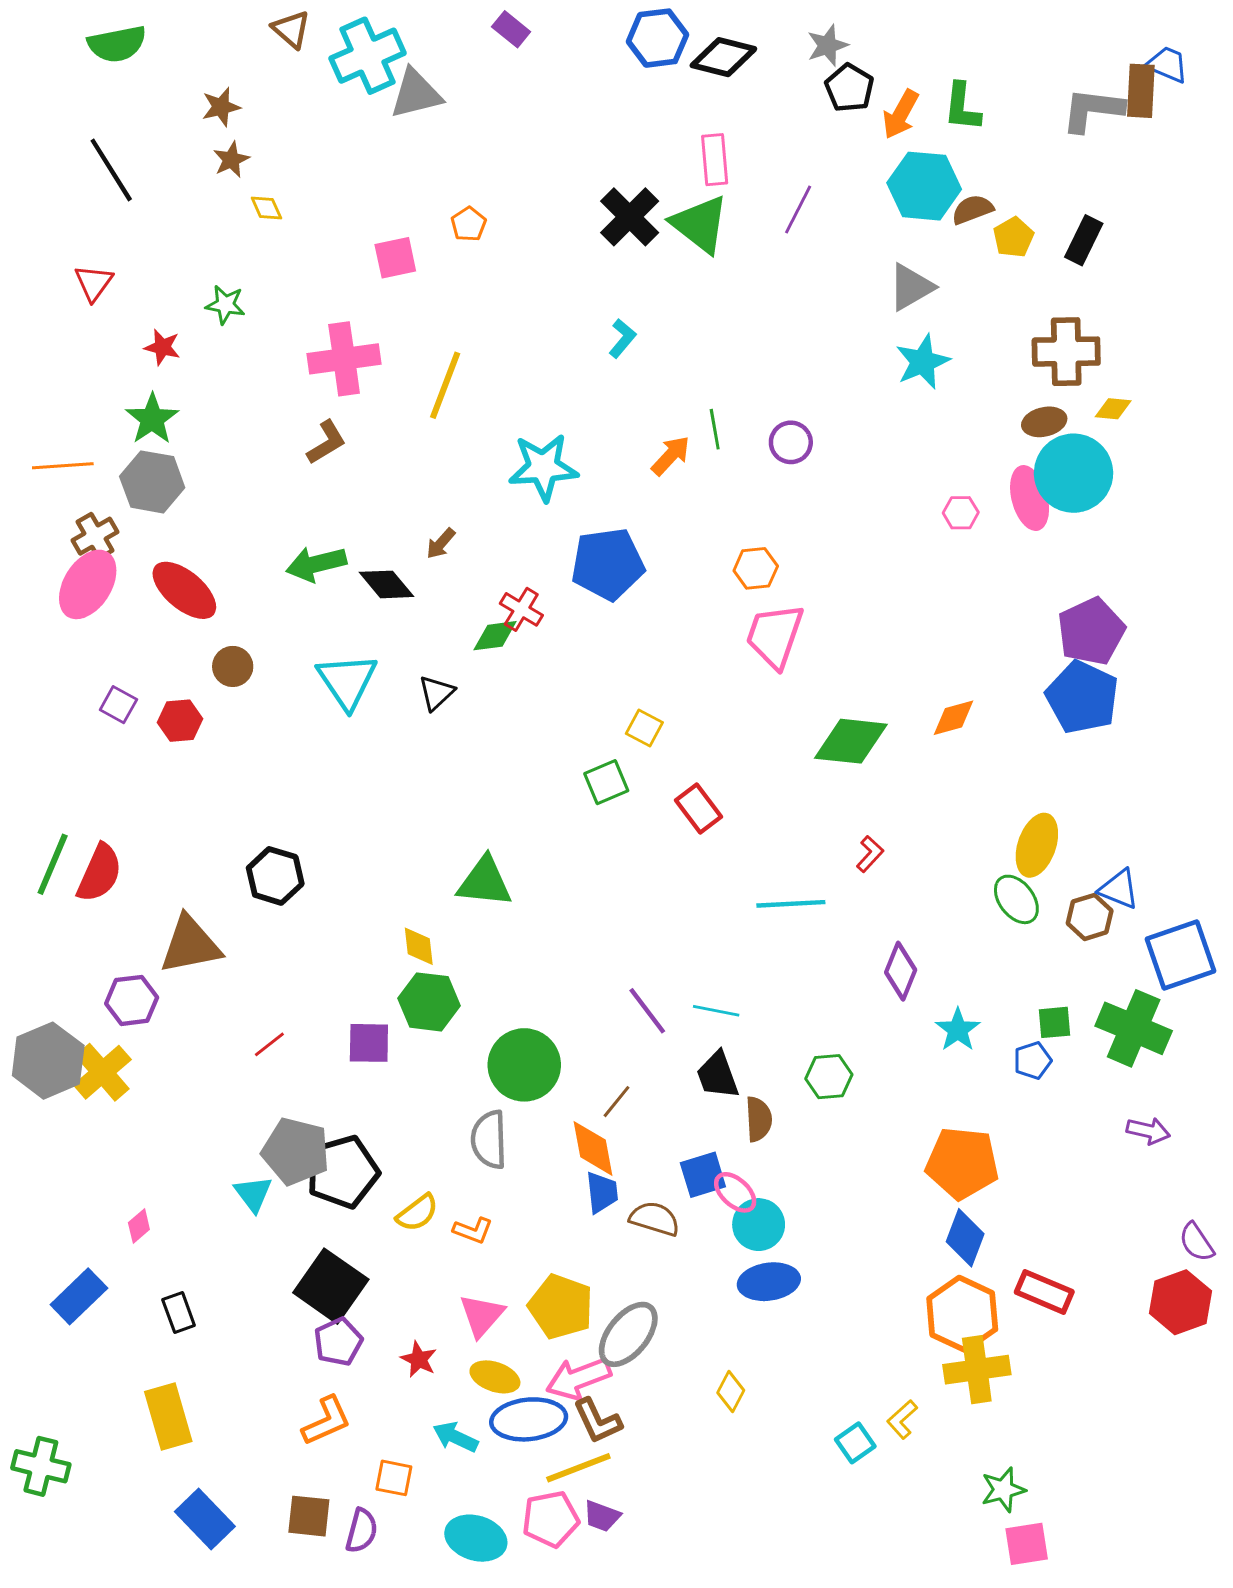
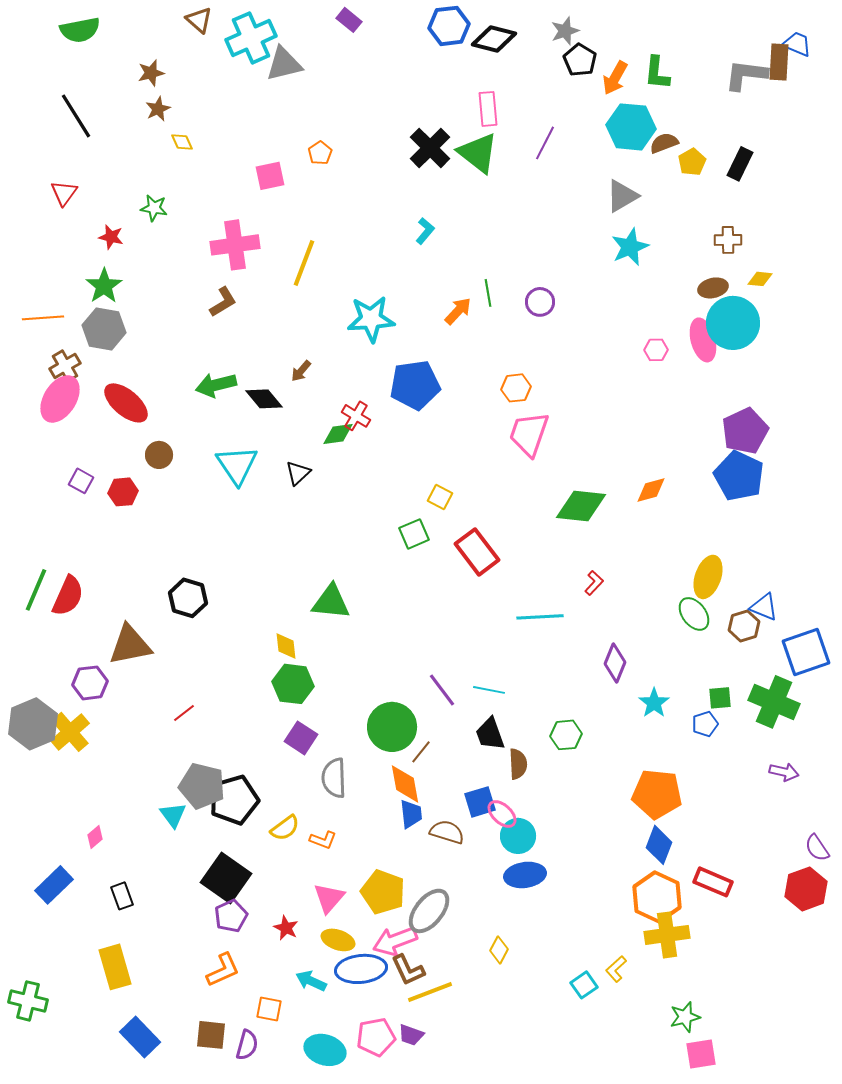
brown cross: (1066, 352) -> (728, 240), size x0.6
red rectangle: (699, 809) -> (477, 552), size x1.4
purple square: (369, 1043) -> (301, 738), moved, turned 32
green circle: (524, 1065) -> (392, 727), moved
yellow line: (578, 1468) -> (430, 992), moved

